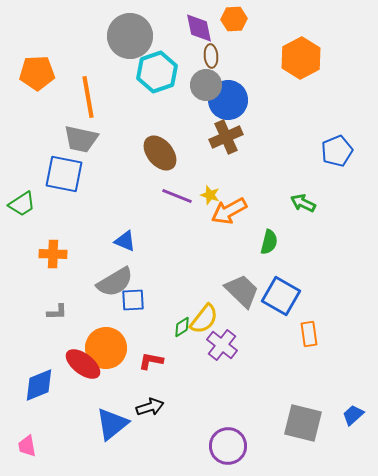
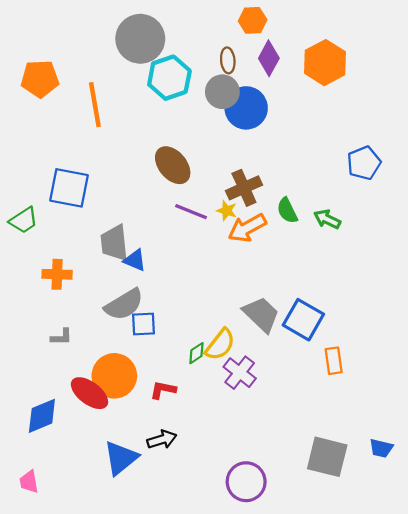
purple diamond: (199, 28) -> (269, 58), moved, turned 40
brown cross: (226, 137) -> (244, 188), moved
gray trapezoid: (81, 139) -> (114, 243), moved, turned 72
green semicircle: (269, 242) -> (287, 211), moved, turned 140
blue trapezoid: (353, 415) -> (381, 448), turned -125

